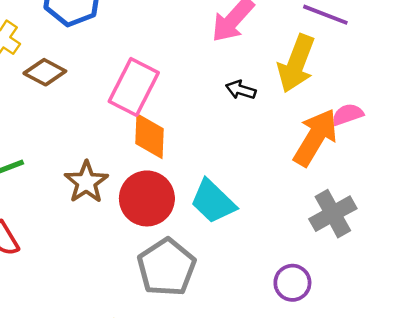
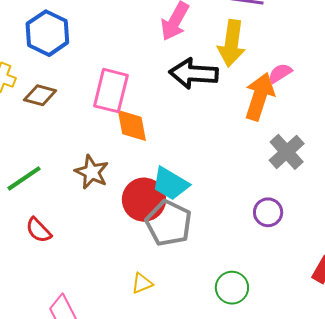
black arrow: (241, 90) -> (194, 74), size x2.0
red circle: (147, 198) -> (144, 200), moved
cyan trapezoid: (213, 201) -> (170, 184), moved

